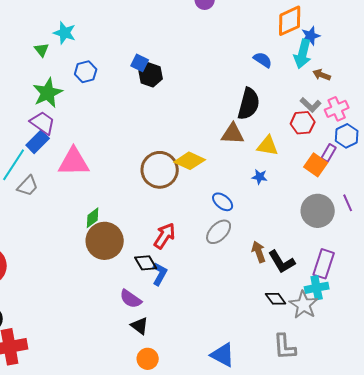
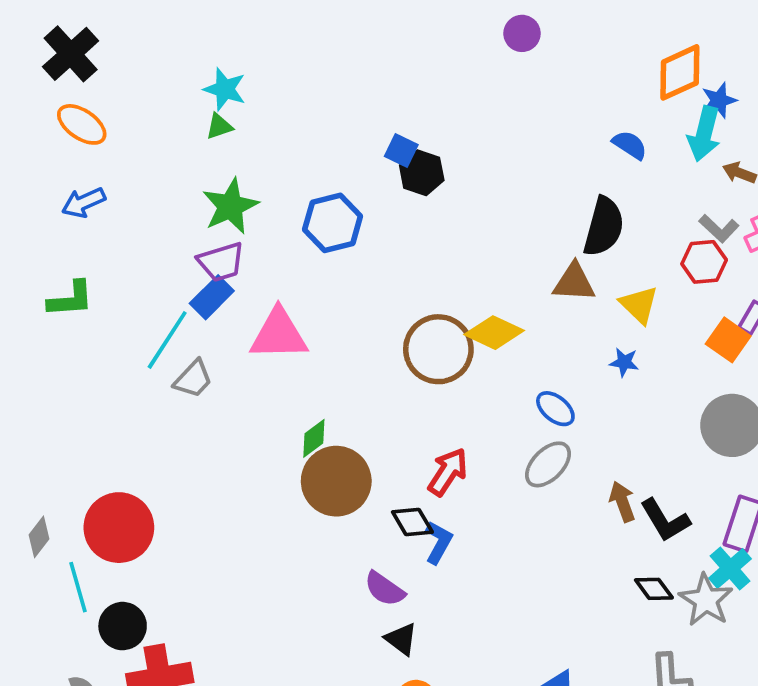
cyan star: (65, 33) -> (225, 89), moved
green triangle: (42, 50) -> (219, 126), turned 49
blue hexagon: (86, 72) -> (333, 223), moved, size x1.4
purple trapezoid: (43, 123) -> (221, 262), turned 128
yellow triangle: (268, 146) -> (639, 305), turned 35
cyan cross: (317, 288) -> (730, 568), turned -30

